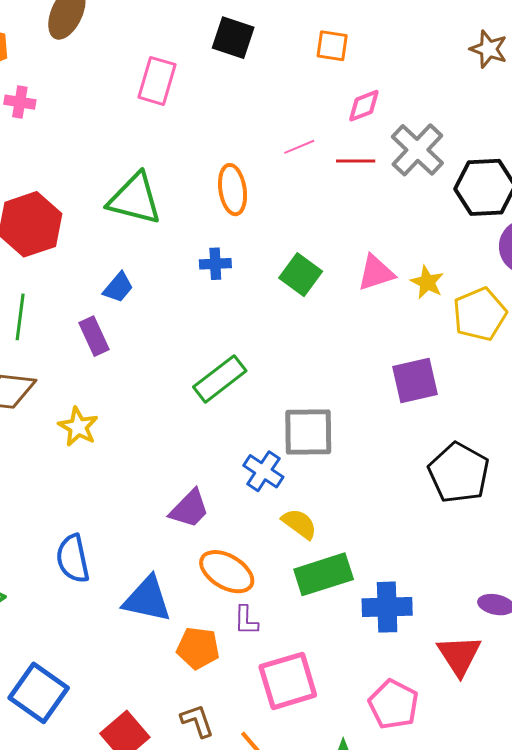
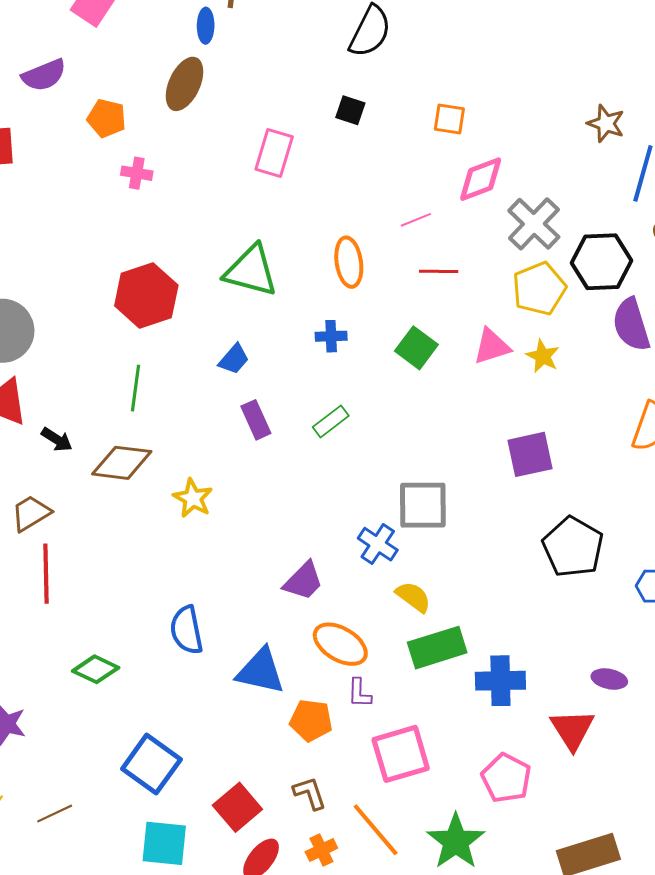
black square: (233, 38) -> (350, 110), size x0.7
pink diamond: (364, 106) -> (481, 179), size x1.4
red line: (356, 161) -> (439, 271), moved
yellow pentagon: (480, 314) -> (539, 289), moved
purple rectangle: (94, 336) -> (256, 420), moved
green rectangle: (220, 379) -> (331, 421), moved, size x0.7

